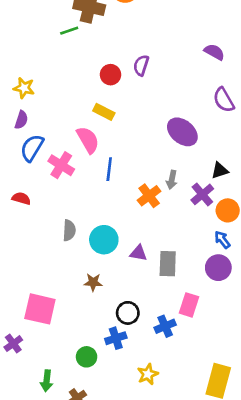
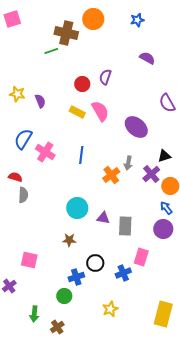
purple semicircle: (214, 52) -> (147, 58), moved
purple semicircle: (21, 120) -> (40, 101), moved, turned -40
pink semicircle: (88, 140) -> (100, 111), moved
gray semicircle: (69, 230) -> (23, 195), moved
pink square: (40, 309) -> (29, 260), size x0.7
blue cross: (116, 338) -> (76, 277), moved

